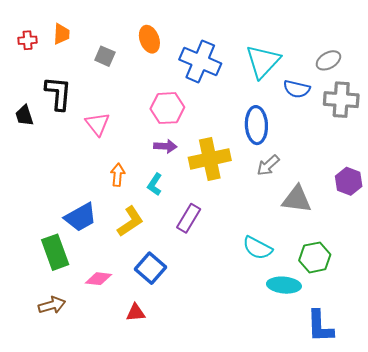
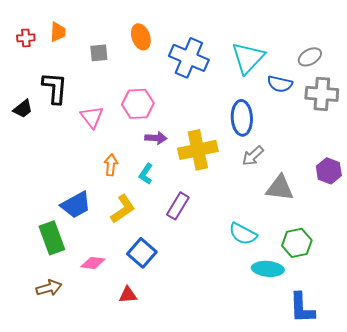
gray square: (105, 56) -> (99, 53), turned -30
pink hexagon: (167, 108) -> (138, 104), moved
black trapezoid: (24, 115) -> (23, 109), turned -110

